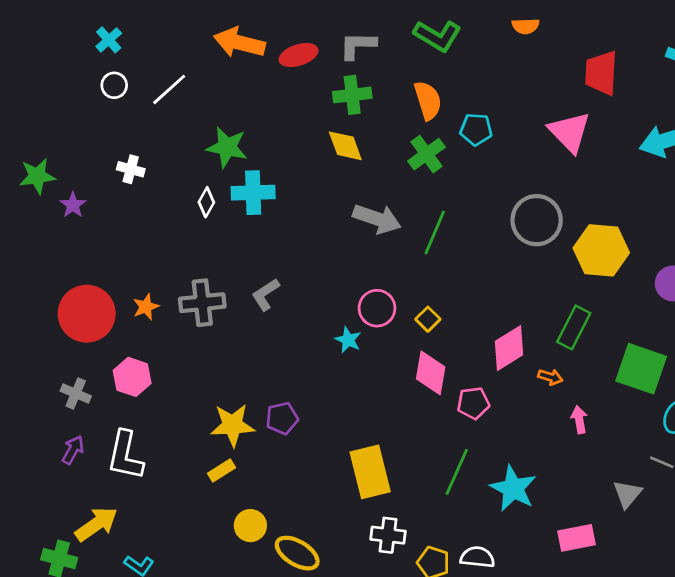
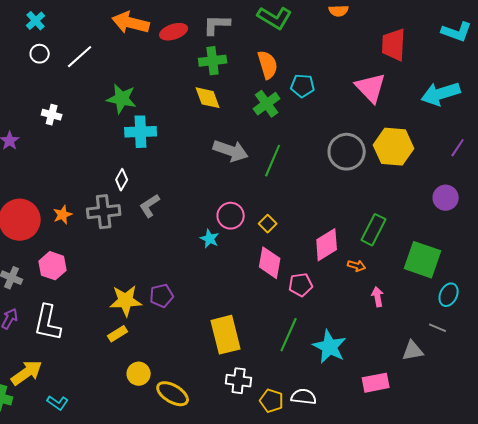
white diamond: (206, 202) -> (122, 180), moved
yellow hexagon: (601, 250) -> (394, 147), moved
gray triangle: (627, 494) -> (413, 351), turned 40

